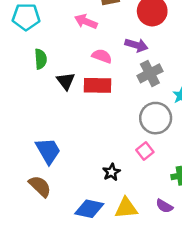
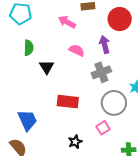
purple arrow: (136, 45) -> (105, 44), turned -126
gray cross: (150, 73) -> (101, 72), moved
red rectangle: (98, 85) -> (68, 102), moved

